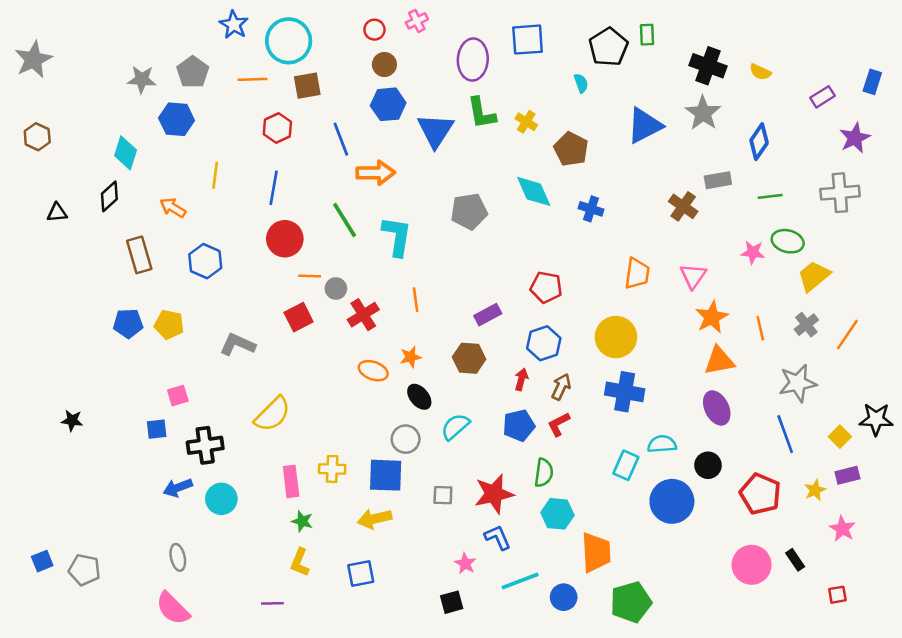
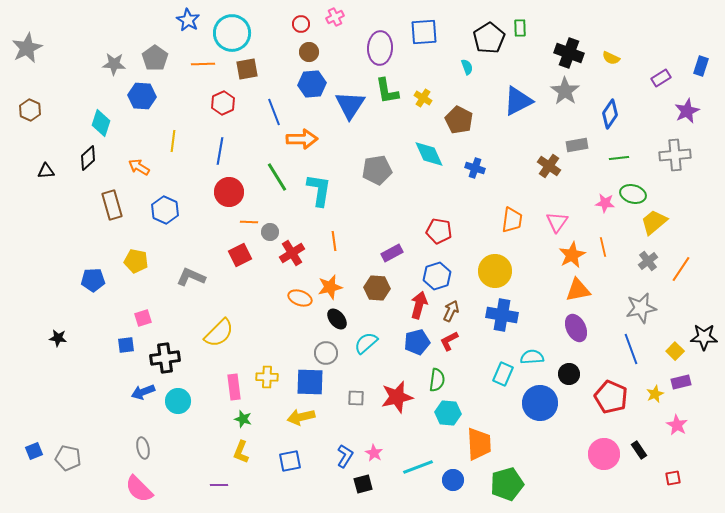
blue pentagon: (128, 323) -> (93, 280), moved
orange line: (760, 328) -> (603, 247), moved
orange star: (411, 357) -> (330, 287), size x1.4
red arrow: (521, 379) -> (419, 305), size x1.5
blue L-shape: (498, 537) -> (345, 456), moved, turned 55

